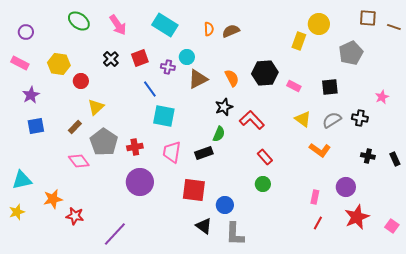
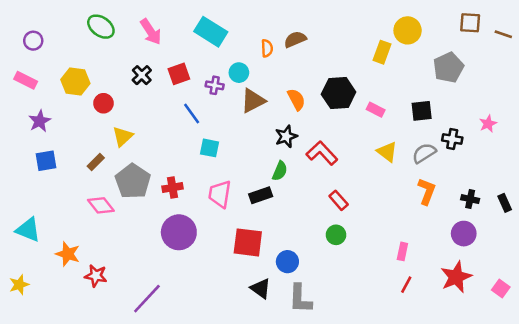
orange semicircle: (209, 29) -> (267, 48), moved
cyan square: (164, 116) -> (210, 148), size x0.7
black cross: (360, 118) -> (452, 139), moved
orange L-shape: (320, 150) -> (427, 191), moved, turned -105
cyan triangle: (22, 180) -> (28, 230), turned 35
purple circle: (346, 187) -> (464, 234), moved
orange star: (53, 199) -> (68, 254), turned 30
yellow star: (17, 212) -> (19, 285), moved

